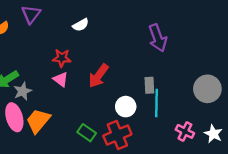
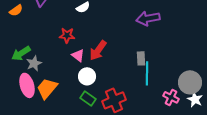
purple arrow: (158, 38) -> (148, 18), turned 100
pink triangle: (61, 79) -> (78, 55), moved
gray circle: (207, 89) -> (190, 82), moved
white circle: (126, 107) -> (87, 76), moved

